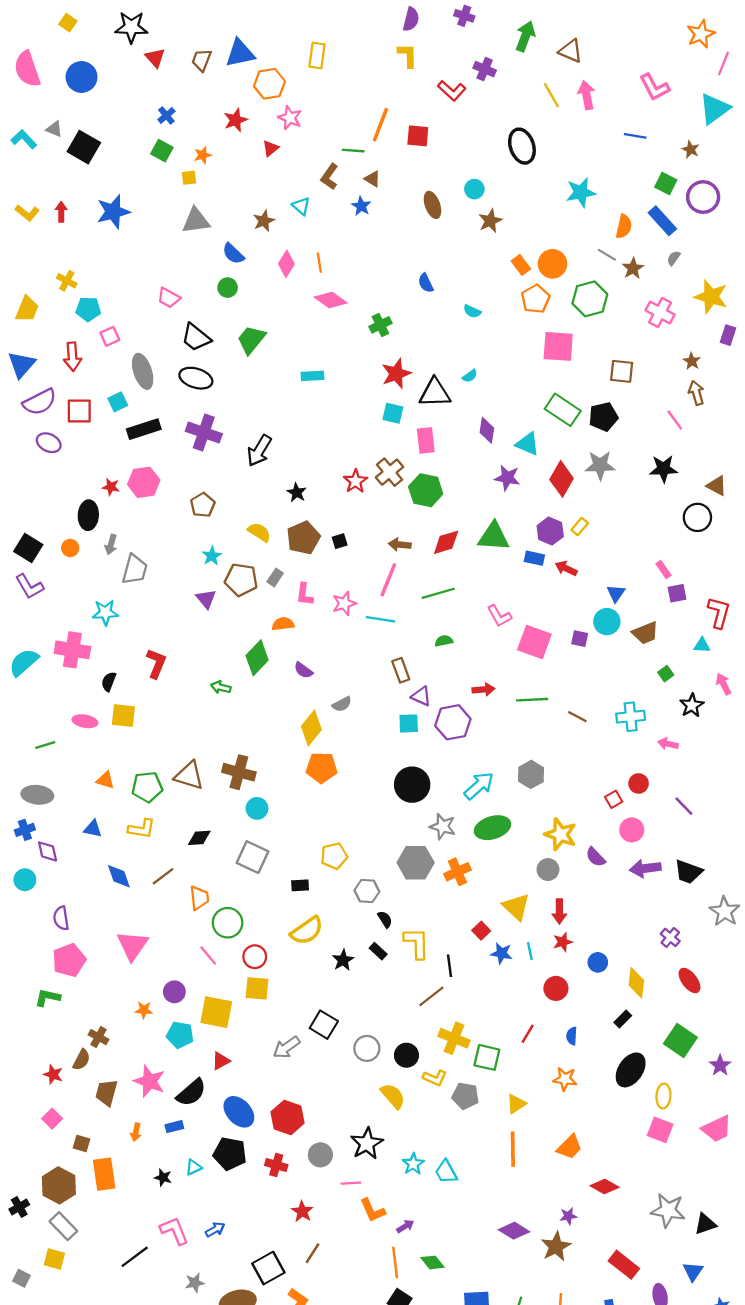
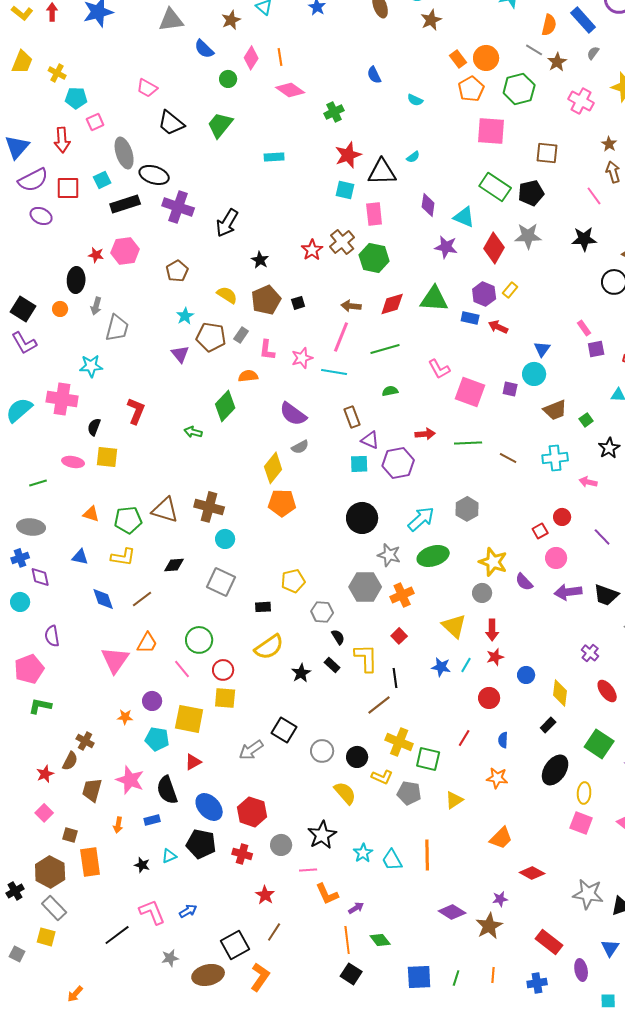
green circle: (228, 288) -> (228, 79), moved
yellow trapezoid: (27, 309) -> (22, 62), moved
black ellipse: (196, 378) -> (154, 175), moved
brown trapezoid: (645, 633) -> (555, 410), moved
purple semicircle: (303, 670) -> (293, 414), moved, size x1.6
orange trapezoid: (199, 898) -> (147, 643), moved, turned 35
red square: (481, 931) -> (399, 636), moved
cyan line: (530, 951) -> (466, 665), turned 42
pink pentagon: (69, 960) -> (29, 669), moved
red star: (53, 1074) -> (45, 774), turned 30
black semicircle: (191, 1093) -> (167, 790), turned 112
orange line: (513, 1149) -> (427, 855), moved

